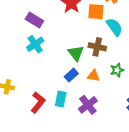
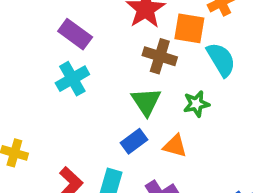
brown cross: (97, 47) -> (160, 56), moved
green star: (117, 70) -> (196, 104), moved

